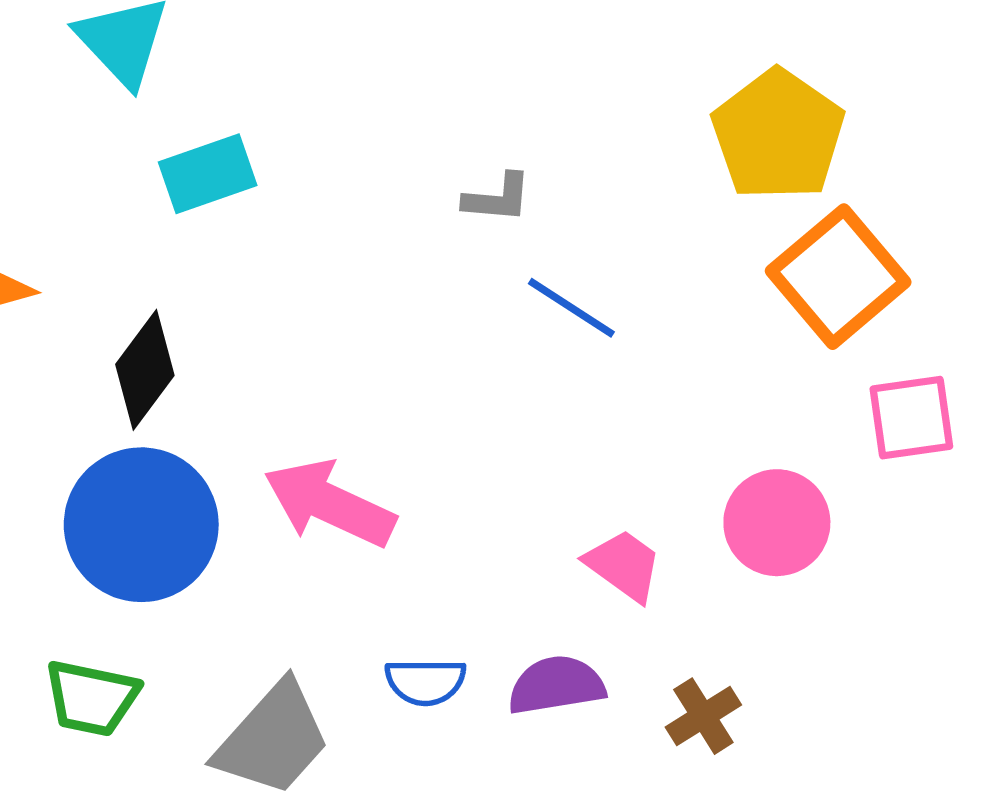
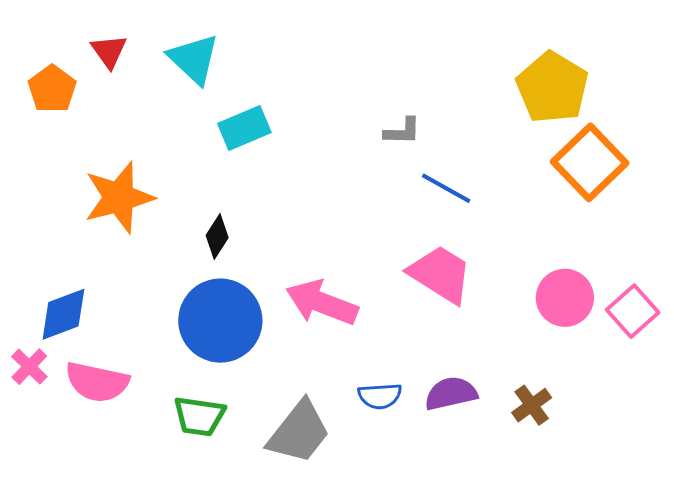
black diamond: (145, 370) -> (217, 236), size x0.7
pink square: (911, 418) -> (633, 311), moved, turned -30
pink trapezoid: (624, 565) -> (440, 274), moved, size x1.5

